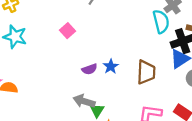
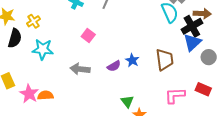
gray arrow: (84, 101) -> (80, 69), moved

